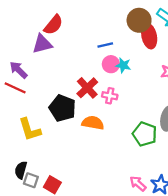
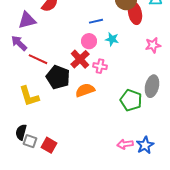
purple triangle: (42, 44) -> (27, 20), moved
pink circle: (111, 64) -> (89, 41), moved
red line: (15, 88) -> (38, 59), moved
orange semicircle: (93, 123) -> (85, 90), turned -30
pink arrow: (138, 184) -> (125, 144), turned -49

